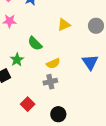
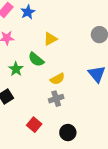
yellow triangle: (64, 25) -> (50, 39), moved
green star: (17, 60) -> (16, 69), moved

